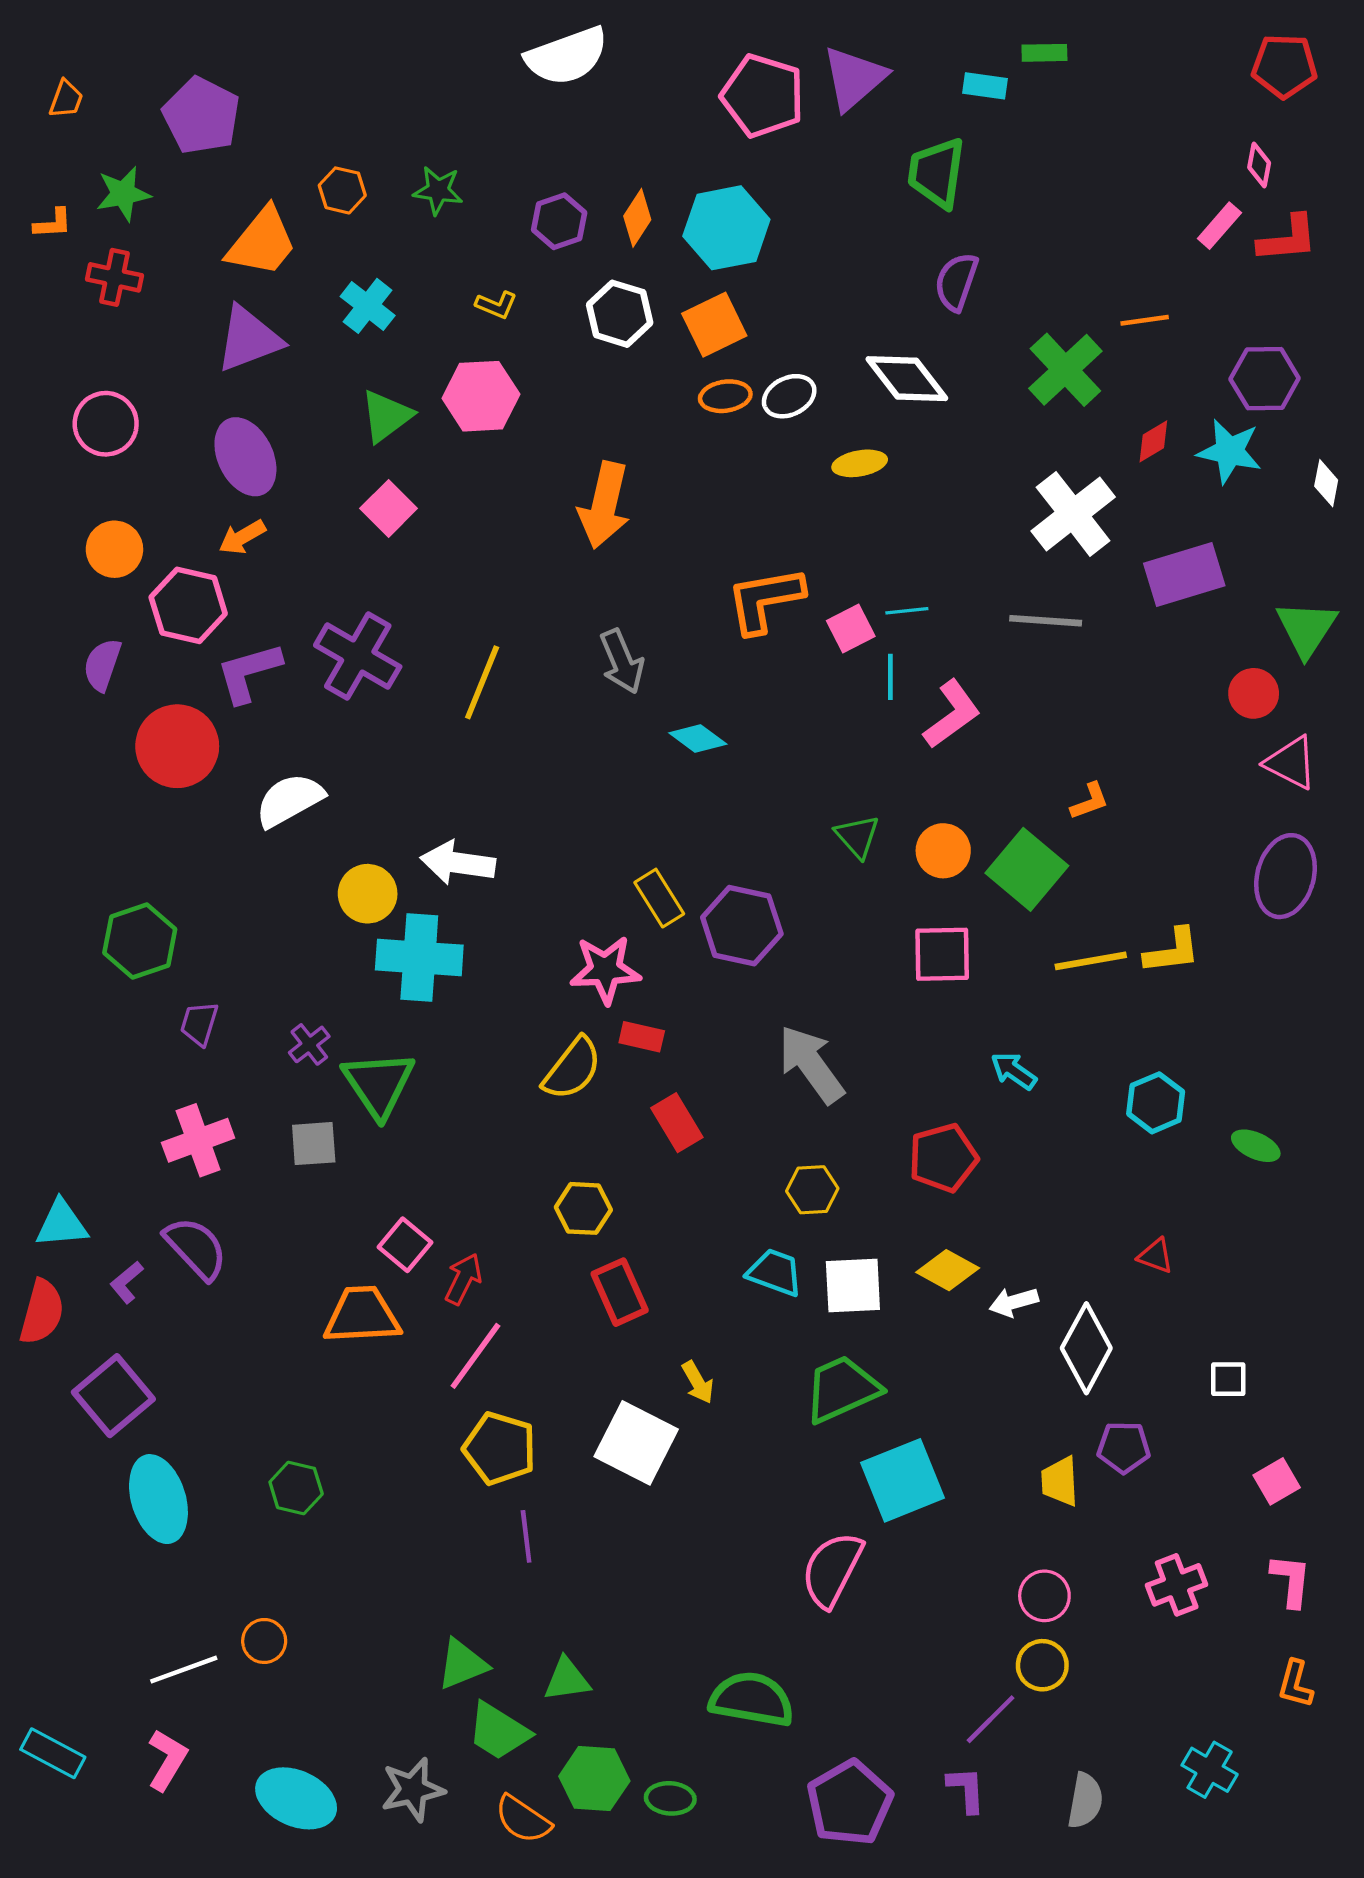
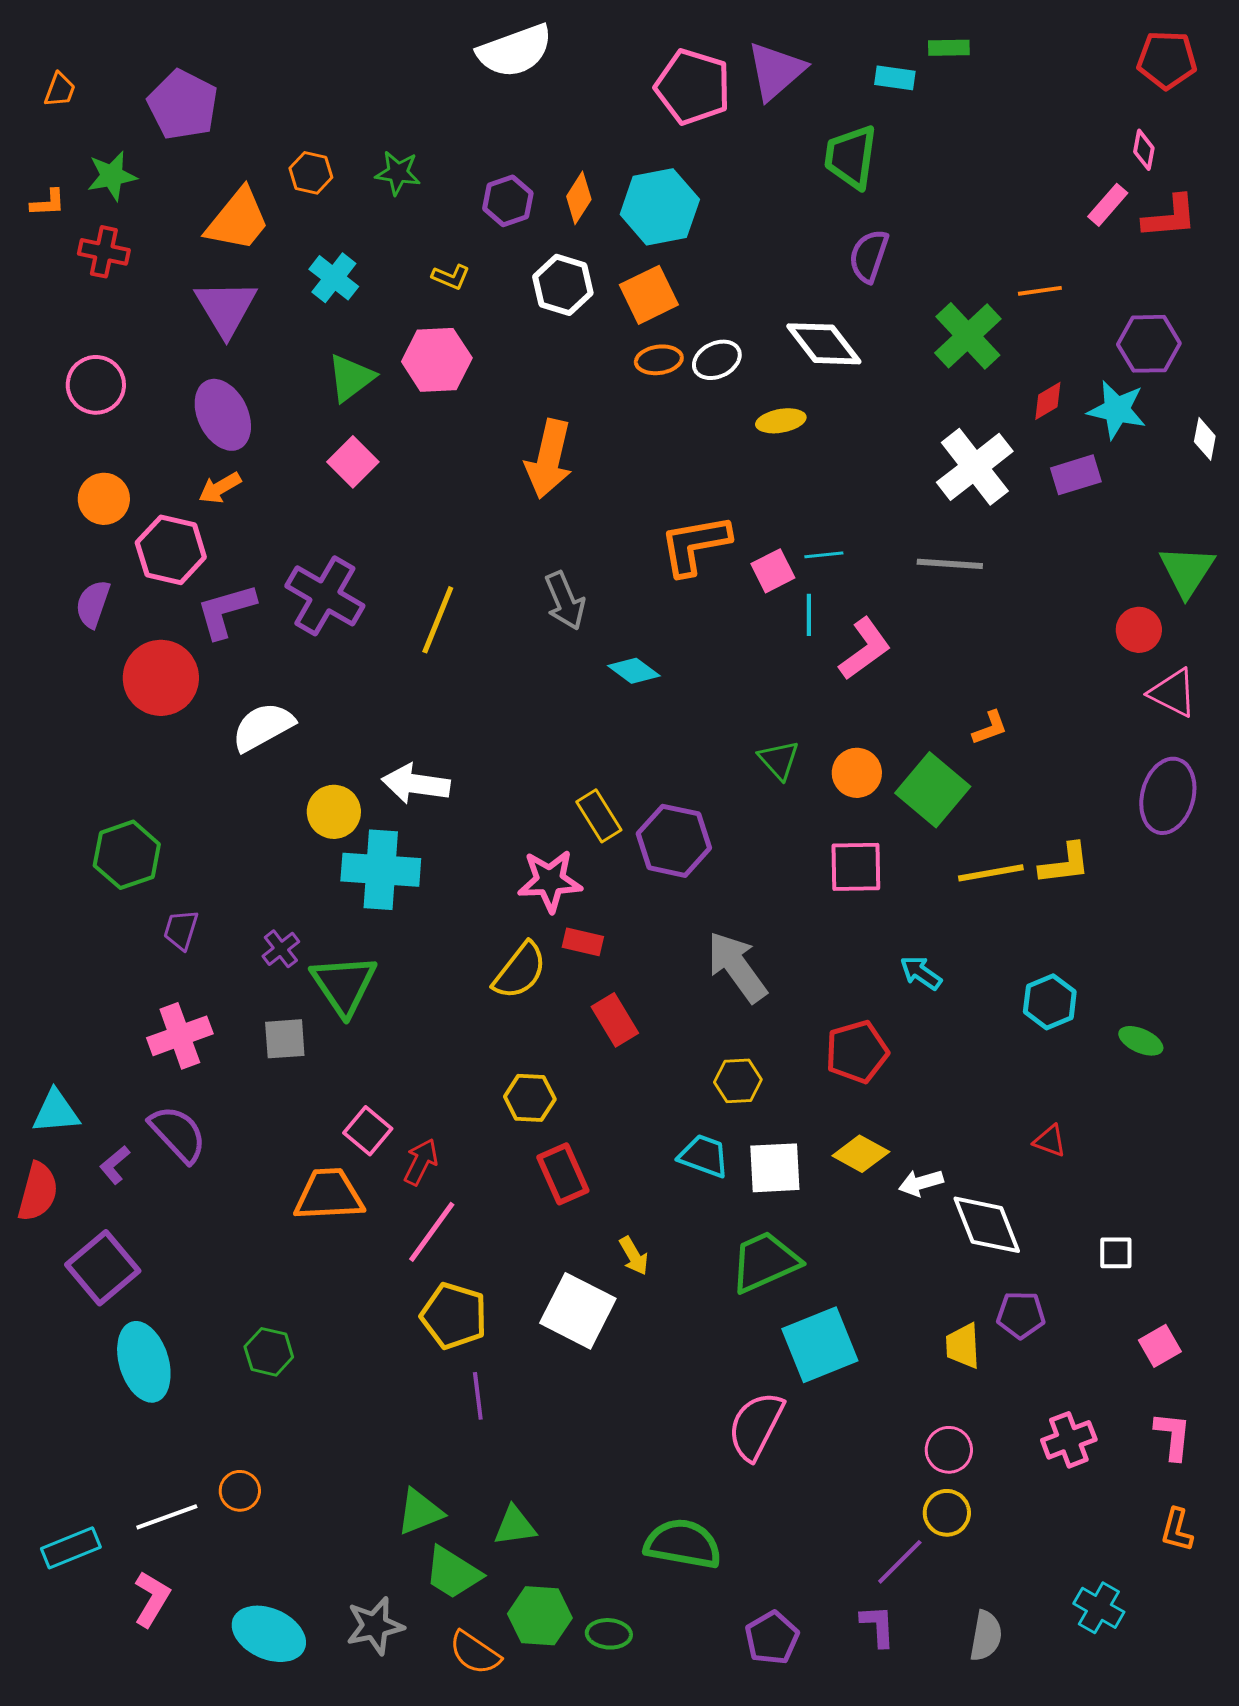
purple triangle: (249, 339) -> (226, 308), turned -40
purple rectangle: (1184, 575) -> (1076, 475), moved, size x0.7
white diamond: (1086, 1348) -> (987, 1225), turned -50
cyan rectangle: (53, 1753) -> (71, 1548), moved, turned -50
purple pentagon: (850, 1803) -> (772, 1638), size x0.7

